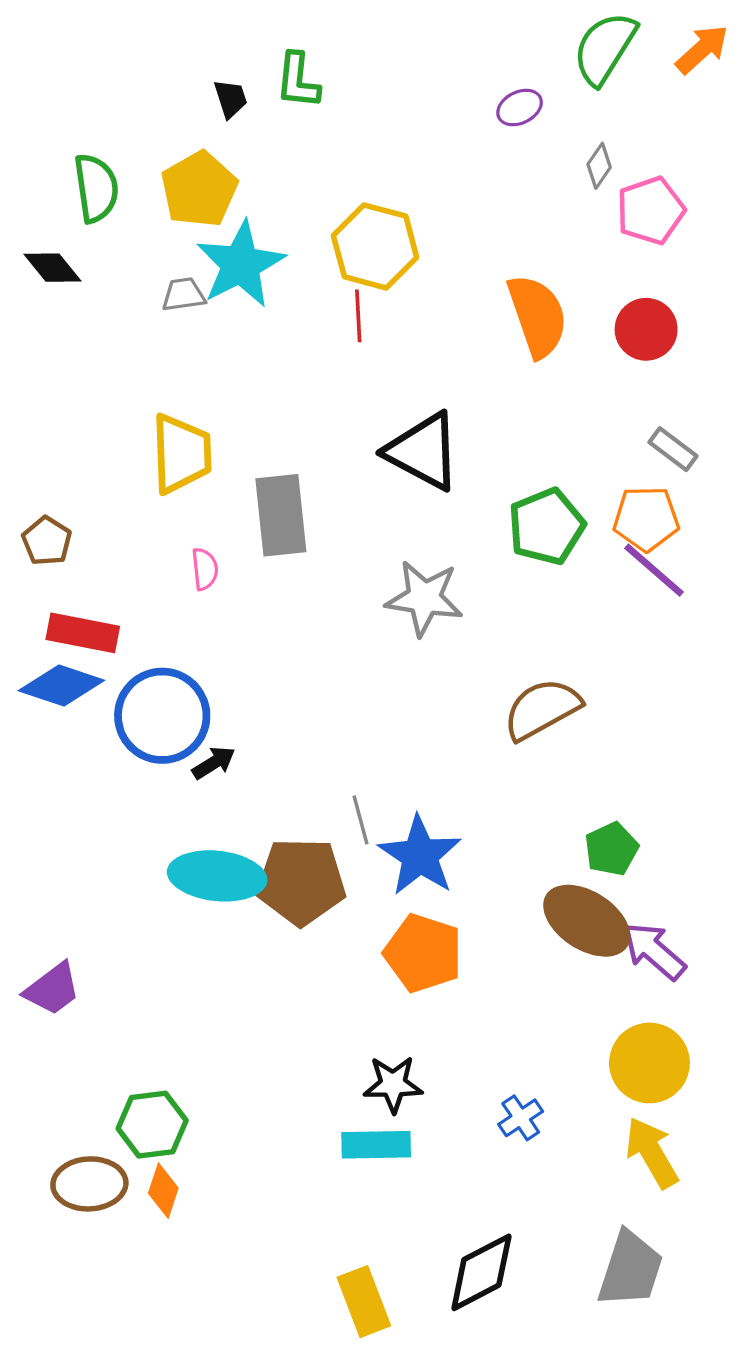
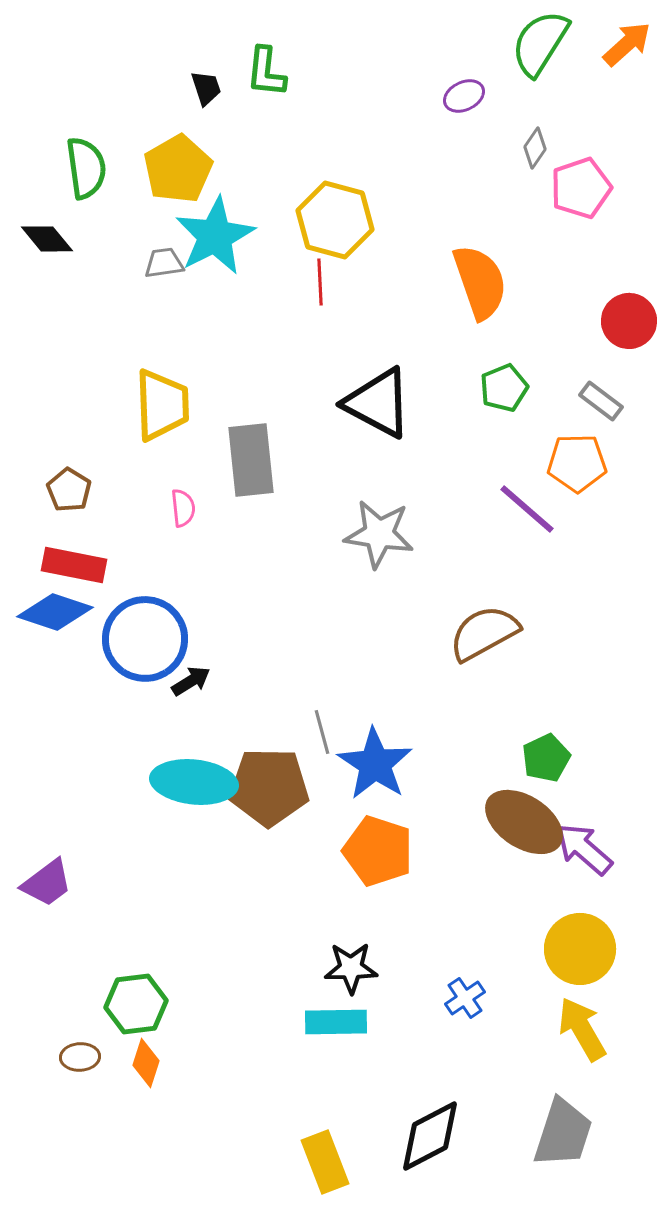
red circle: (646, 329) -> (629, 321), moved
green pentagon: (546, 526) -> (504, 388), moved, size x0.7
brown pentagon: (47, 541) -> (69, 490), moved
purple line: (654, 570) -> (527, 509), moved
brown ellipse: (89, 1184) -> (80, 1057), size x0.6

